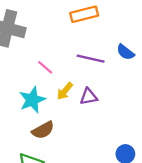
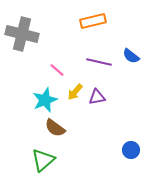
brown semicircle: (43, 130) -> (55, 128), turned 65

